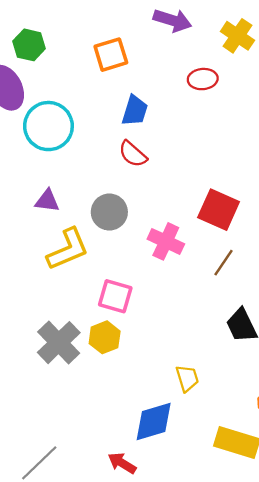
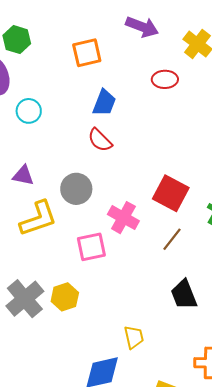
cyan circle: (48, 126) -> (29, 111), size x0.6
pink square: (115, 296) -> (91, 247), moved, turned -32

